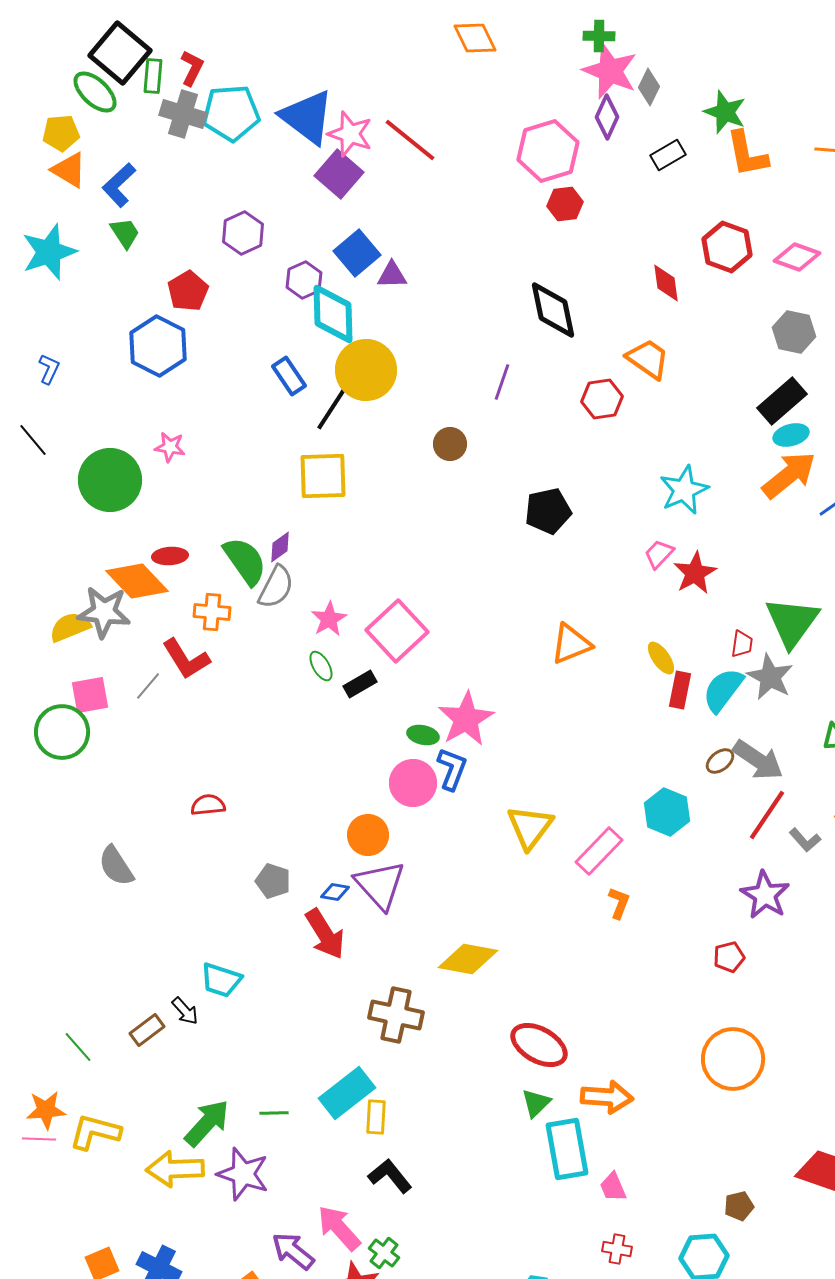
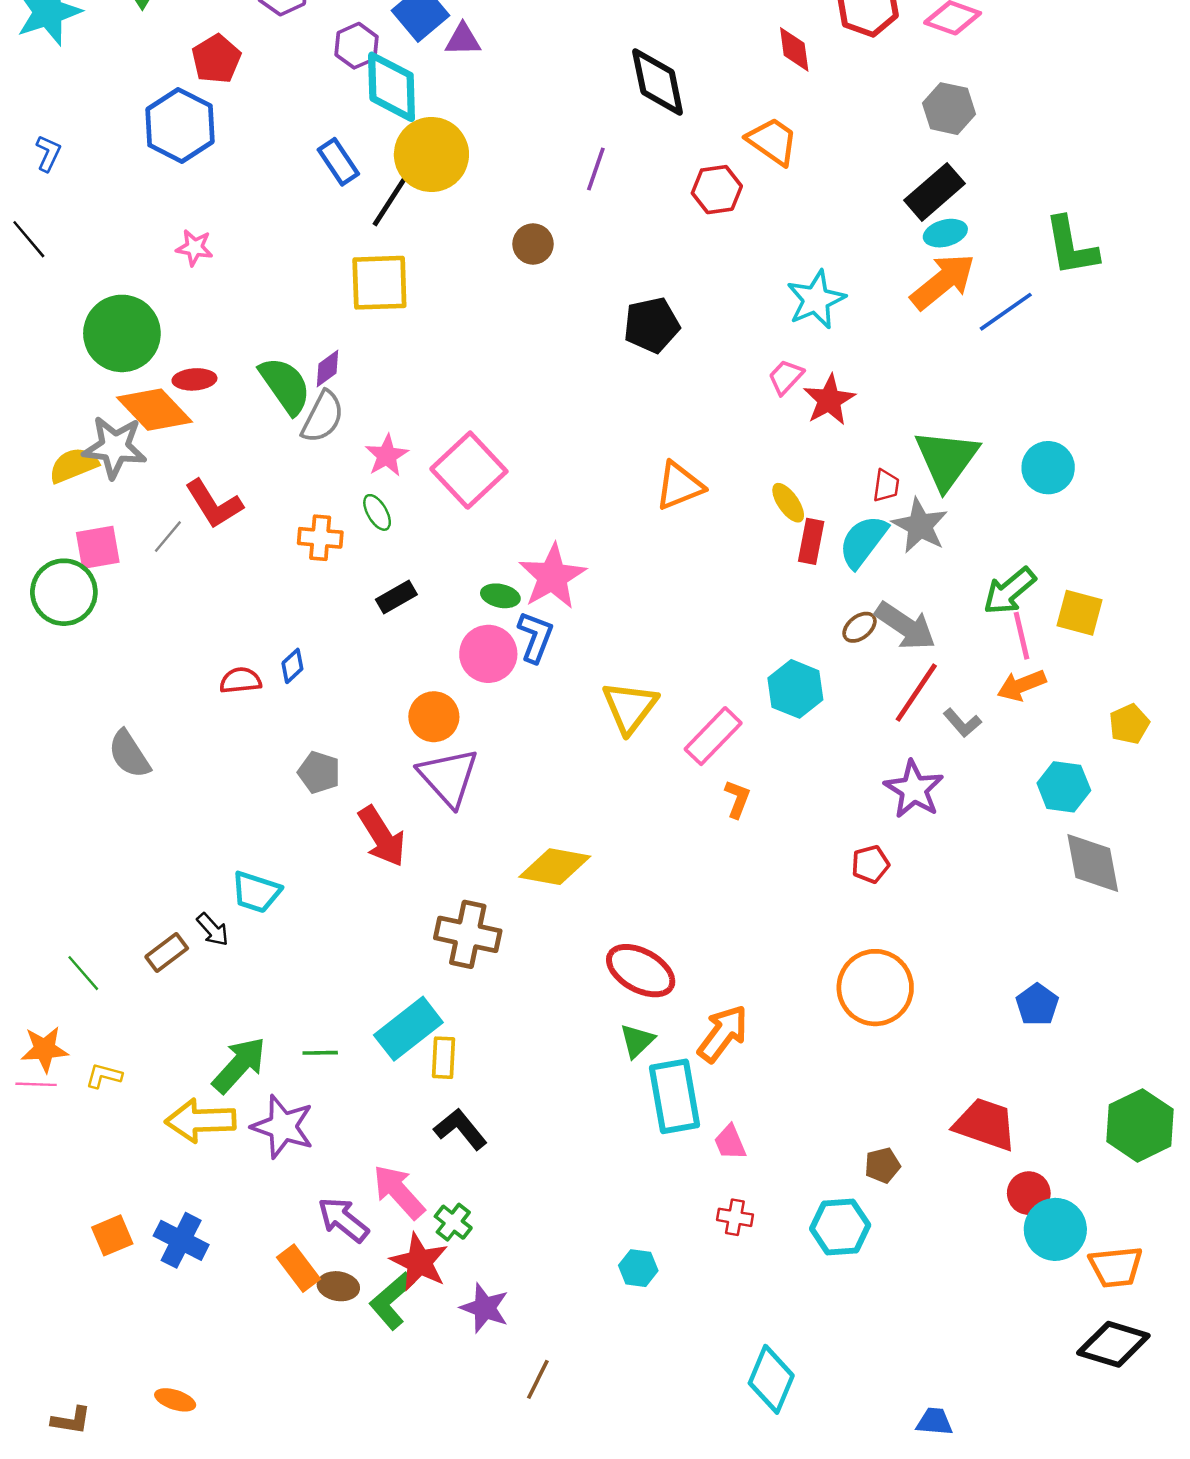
green circle: (110, 480) -> (122, 333), moved
orange cross: (212, 612) -> (320, 538), moved
black rectangle: (360, 684) -> (396, 597), moved
blue diamond: (335, 892) -> (292, 666), moved, turned -52
orange arrow: (607, 1097) -> (723, 1034), turned -57
yellow L-shape: (95, 1132) -> (104, 1076), size x0.6

